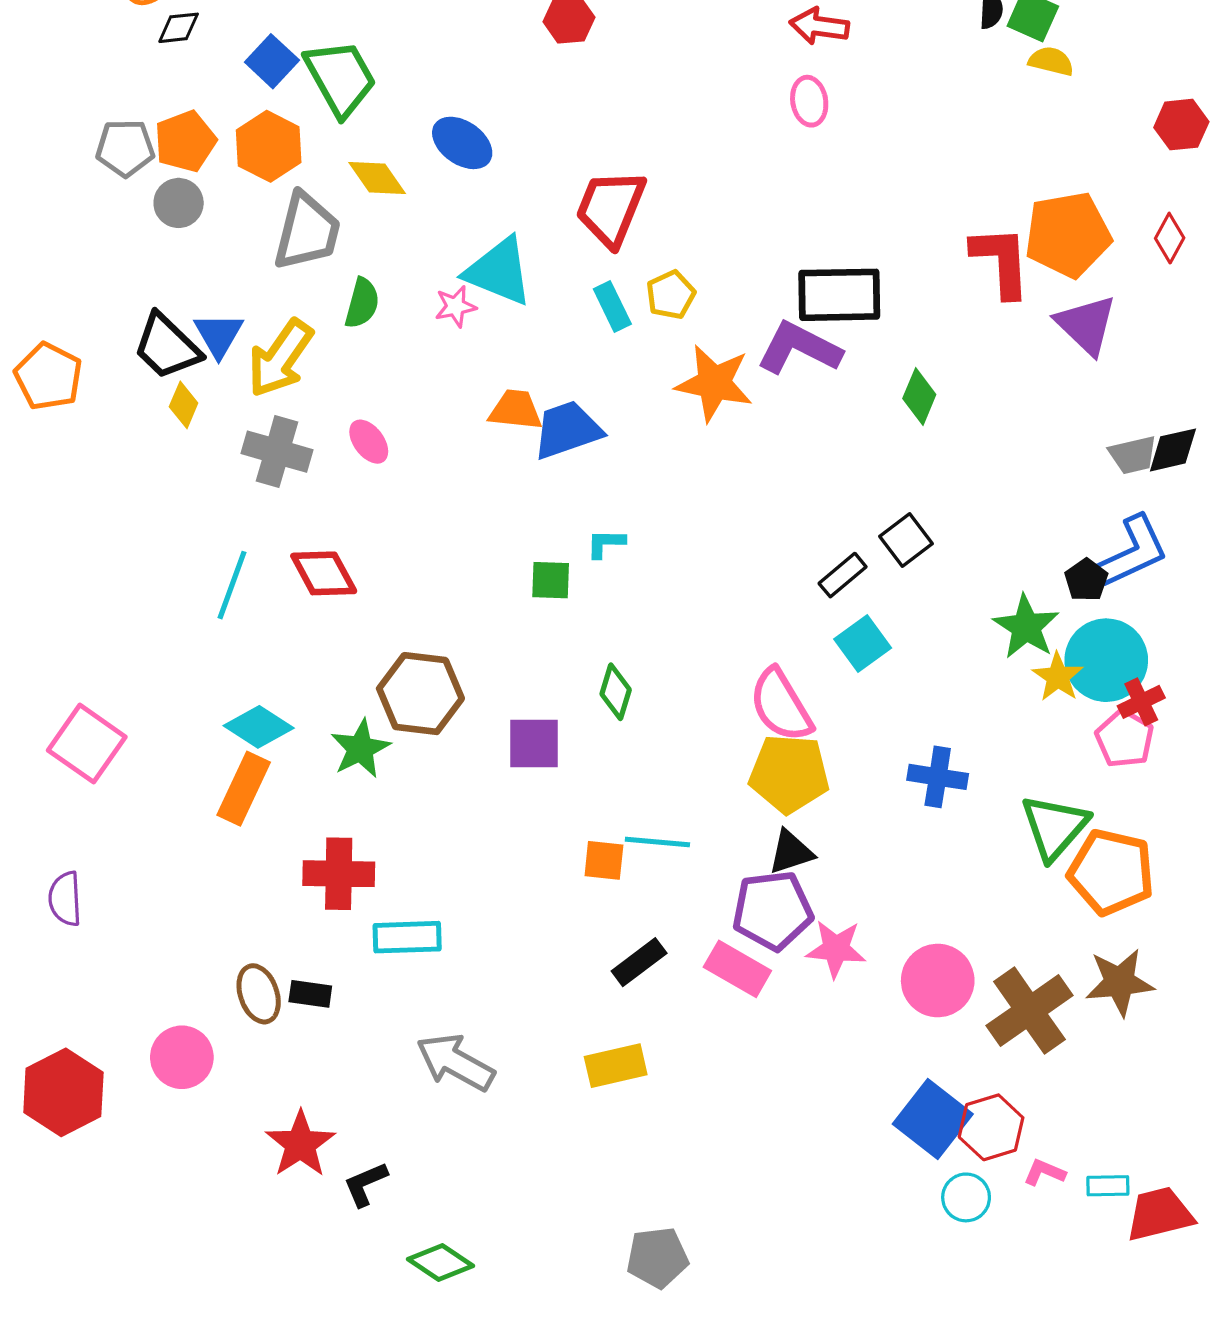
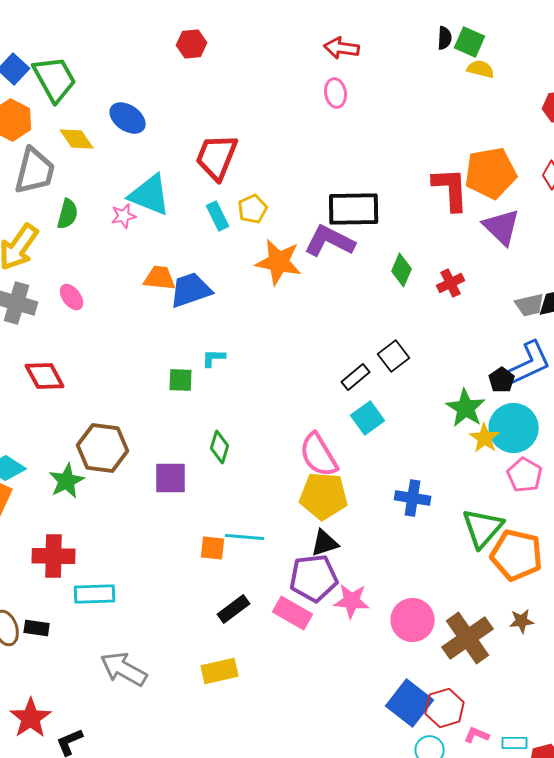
red cross: (1141, 702) -> (451, 283), moved
brown star: (1120, 982) -> (522, 621), size x0.6

